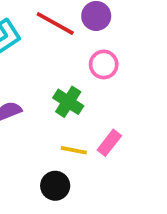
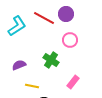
yellow line: (74, 150) -> (32, 86), moved

